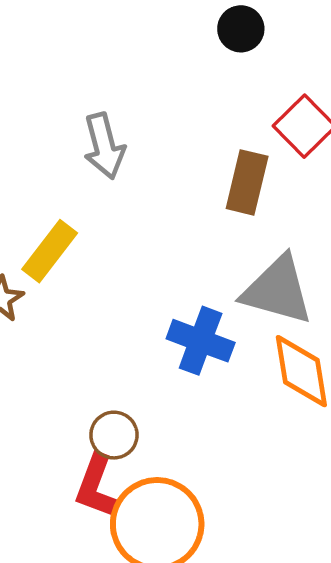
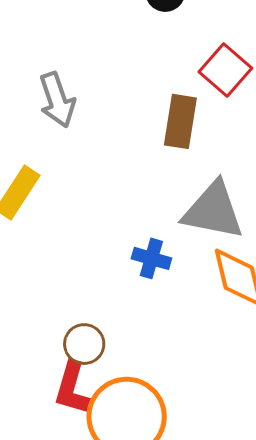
blue cross: (201, 341) -> (151, 258), size x0.7

